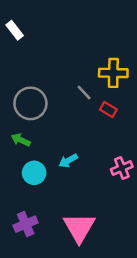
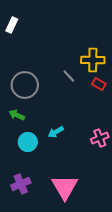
white rectangle: (15, 30) -> (12, 25), turned 63
red rectangle: (108, 110) -> (99, 84), moved

